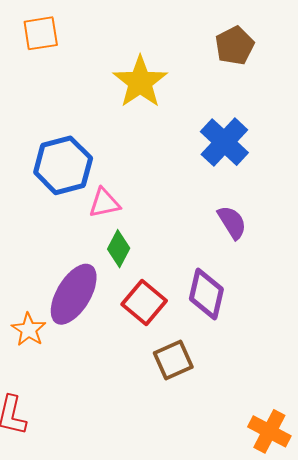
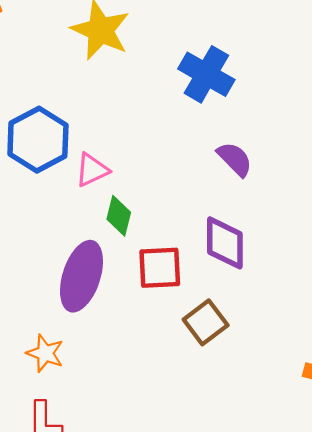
red square: (144, 303) -> (160, 268), turned -30
orange star: (29, 330) -> (45, 353), moved

